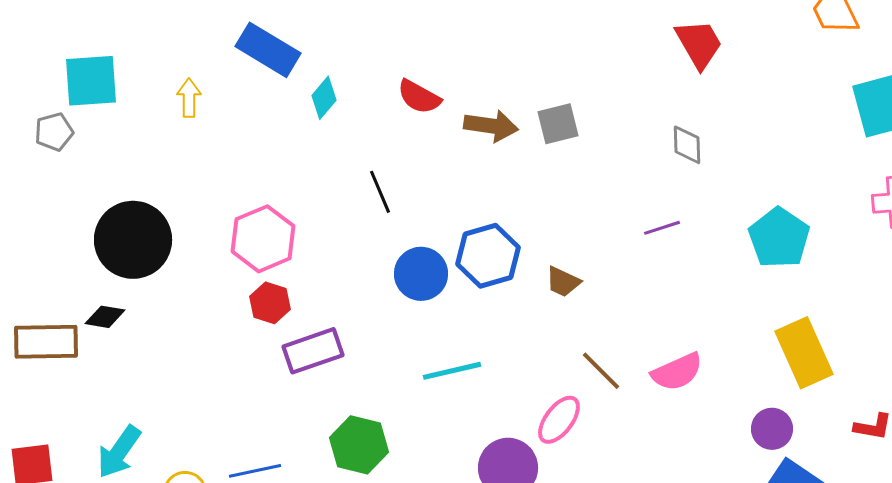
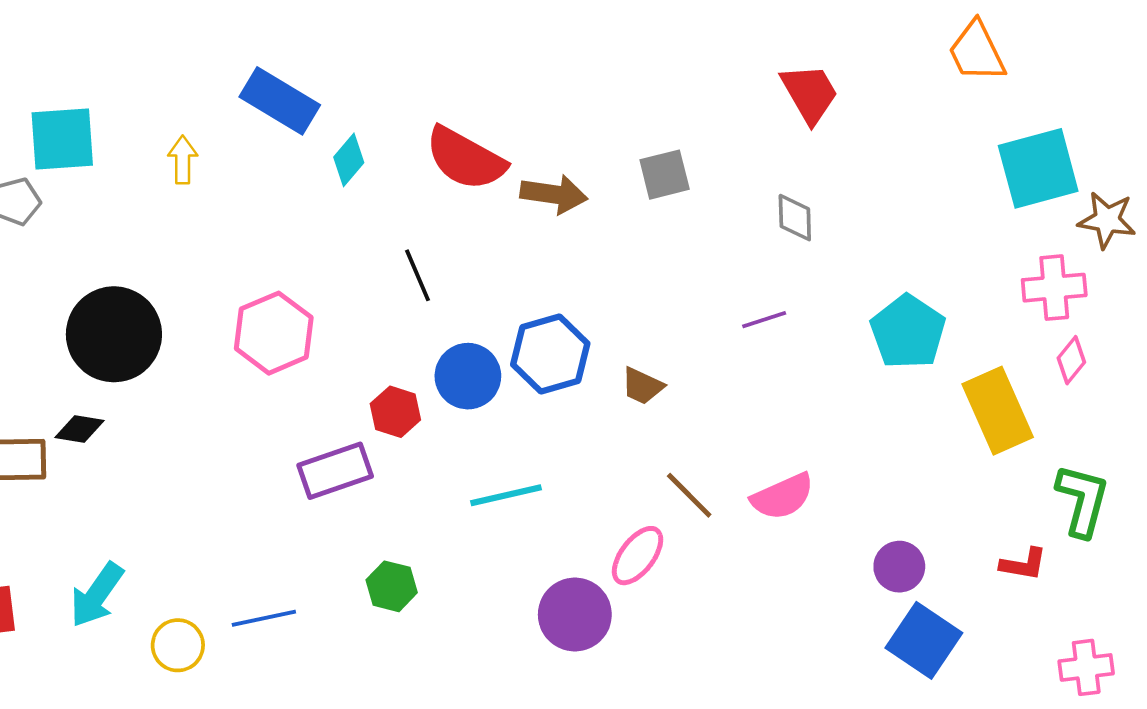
red semicircle: (419, 97) -> (465, 159), size x1.5
gray square: (558, 124) -> (665, 175), moved
red hexagon: (270, 303) -> (395, 412), moved
yellow rectangle: (804, 353) -> (998, 411), moved
green hexagon: (359, 445) -> (392, 586), size x0.7

